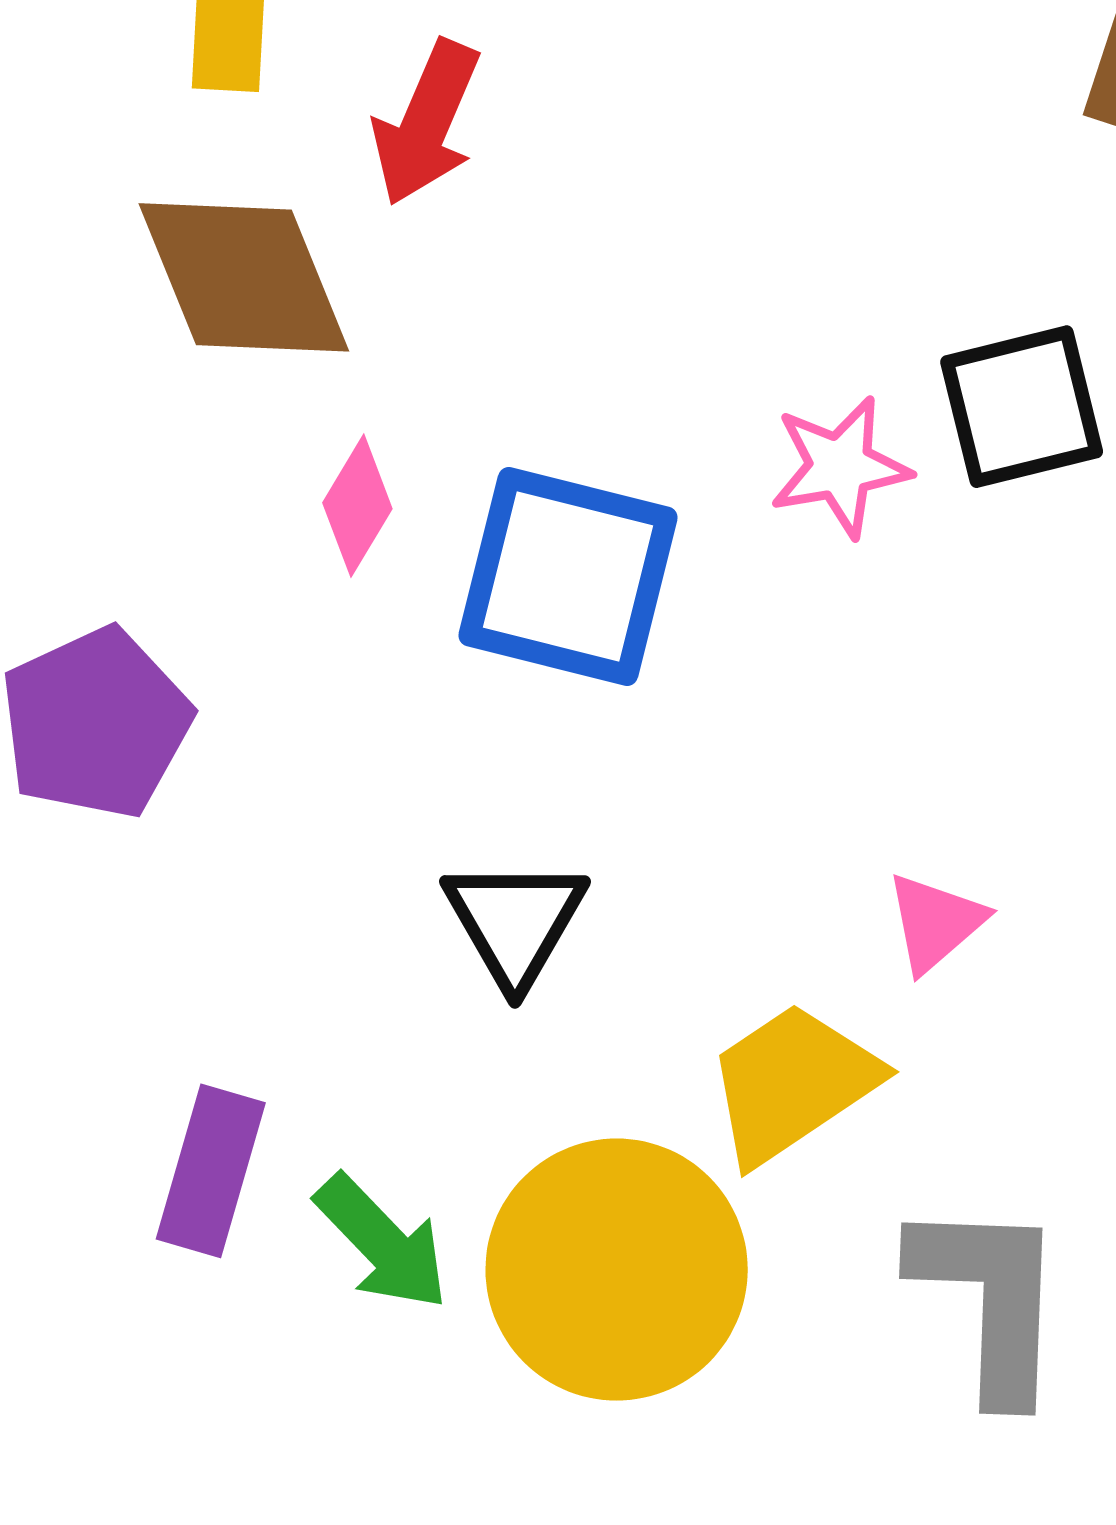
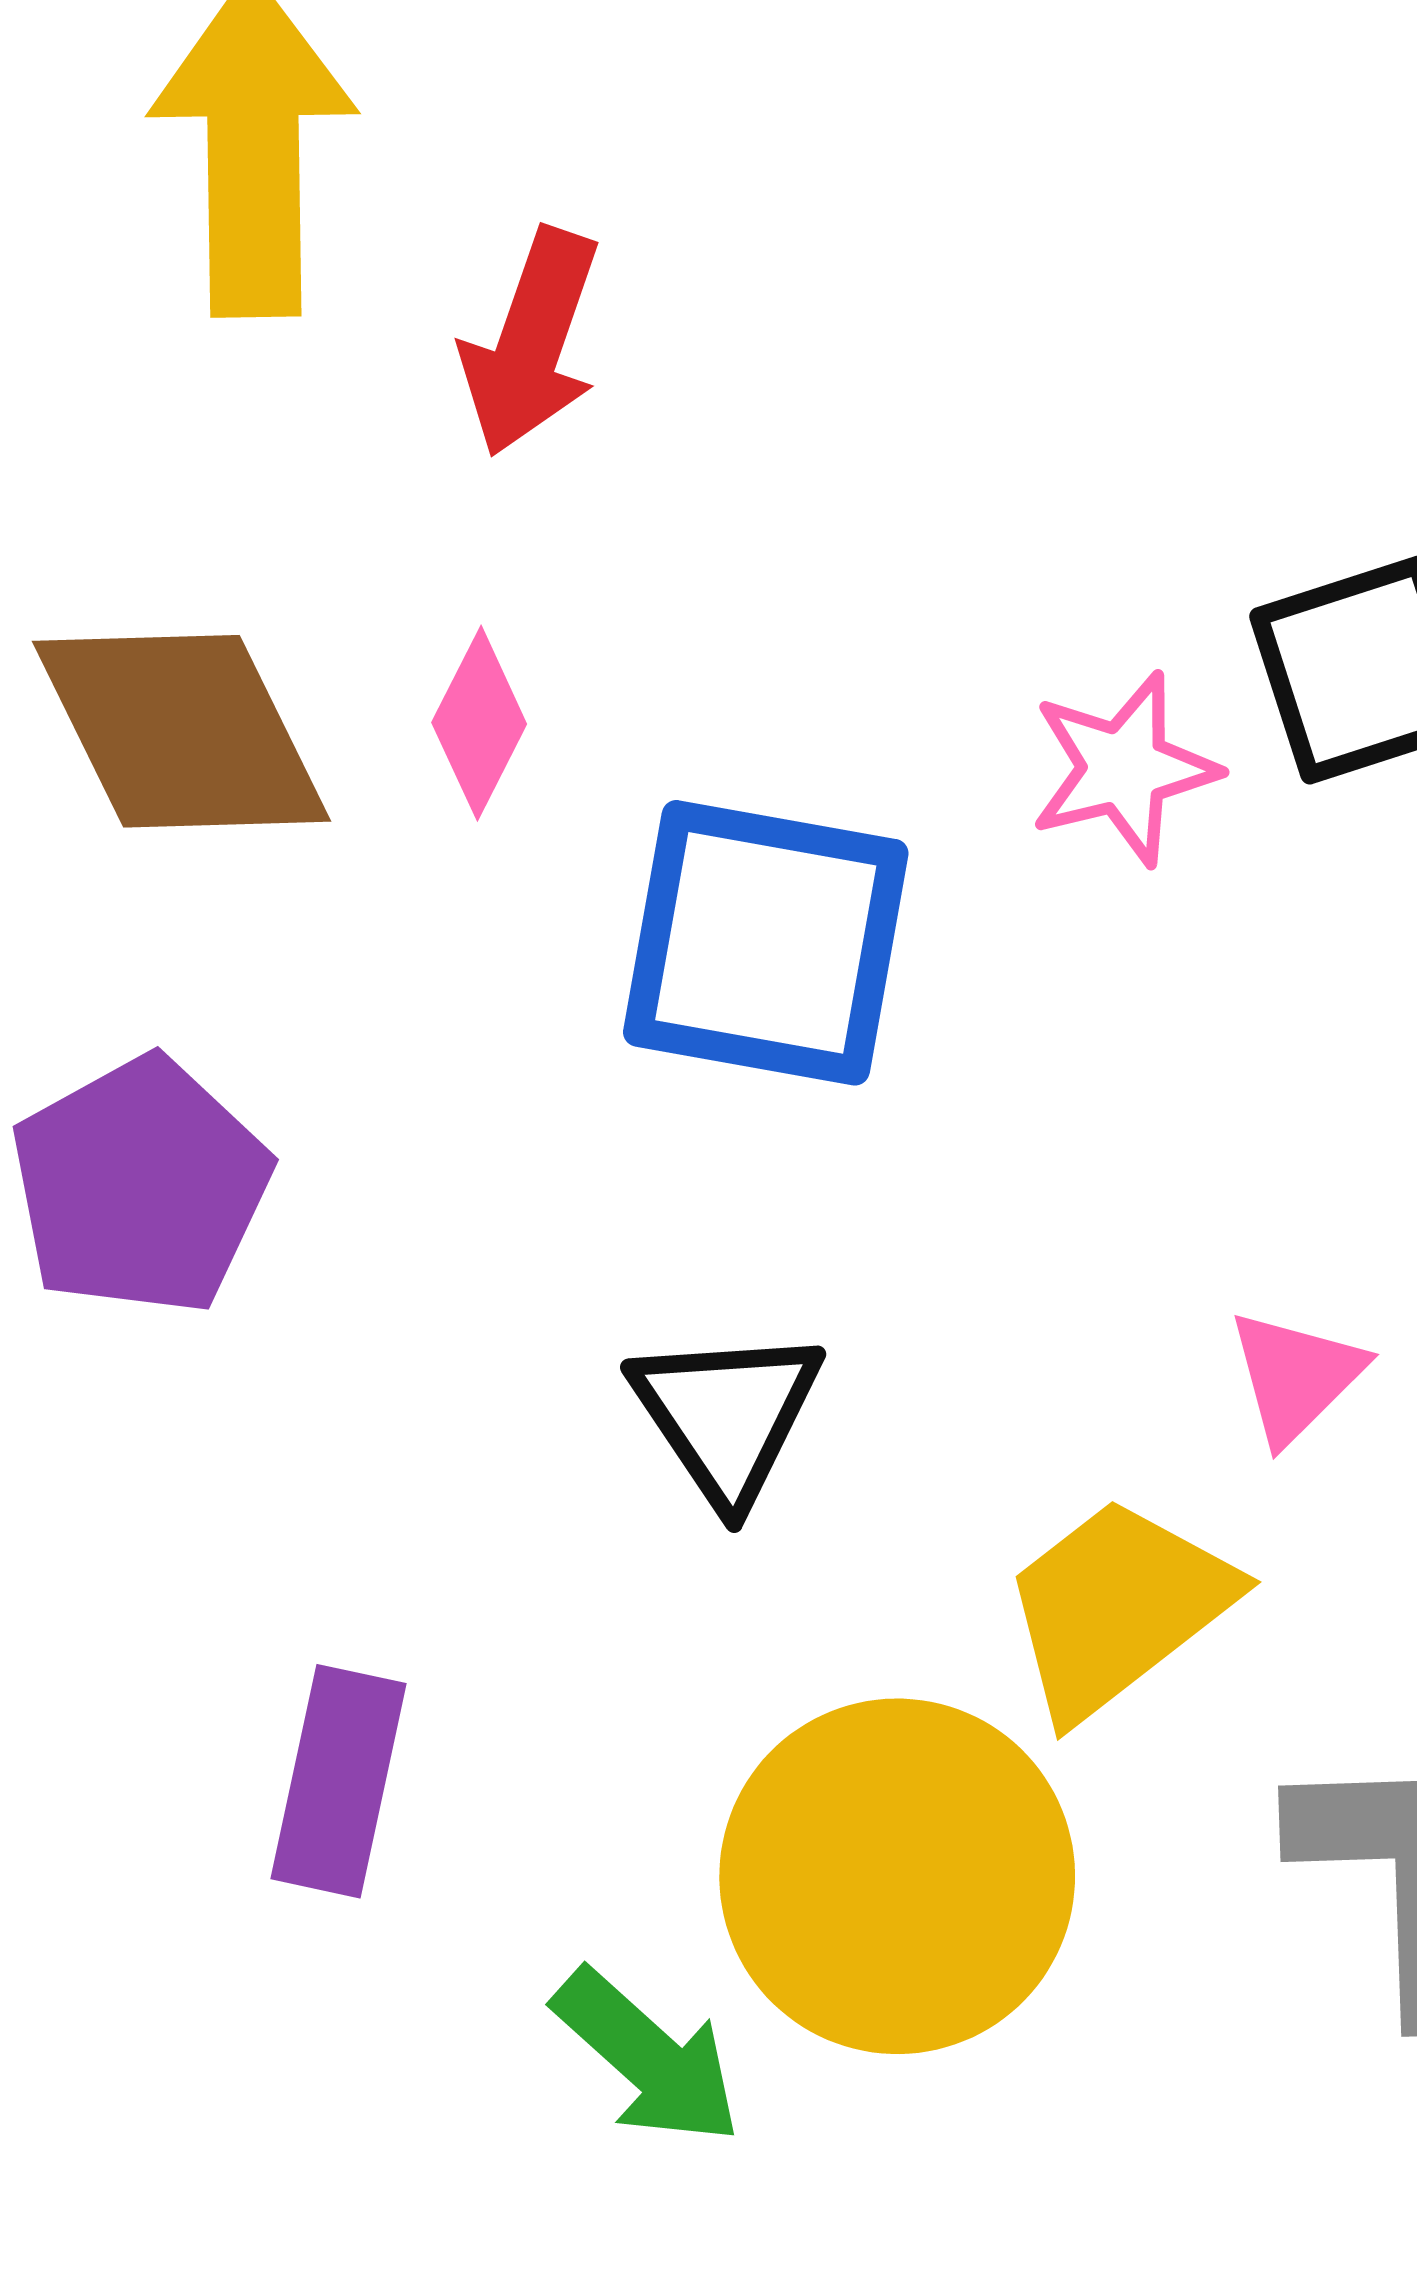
brown diamond: (244, 277) -> (182, 731), moved
pink diamond: (357, 506) -> (479, 723), moved
green arrow: (382, 1242) -> (648, 2057), moved

